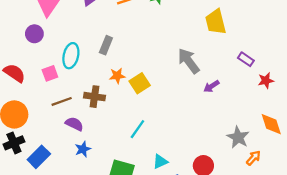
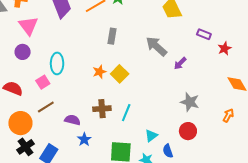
gray rectangle: (106, 45) -> (112, 36), moved
brown cross: (95, 97) -> (102, 109), moved
brown line: (62, 101) -> (46, 107), moved
gray star: (238, 137) -> (190, 102), moved

